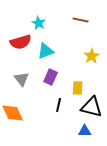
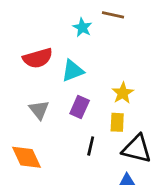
brown line: (81, 20) -> (113, 15), moved
cyan star: (39, 23) -> (82, 27), moved
yellow star: (92, 56) -> (123, 93), moved

